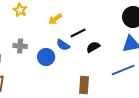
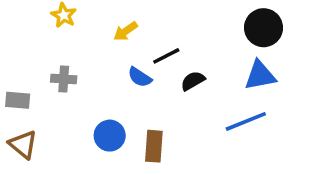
blue circle: (46, 57) -> (110, 136), moved
brown rectangle: (84, 85) -> (154, 146), moved

